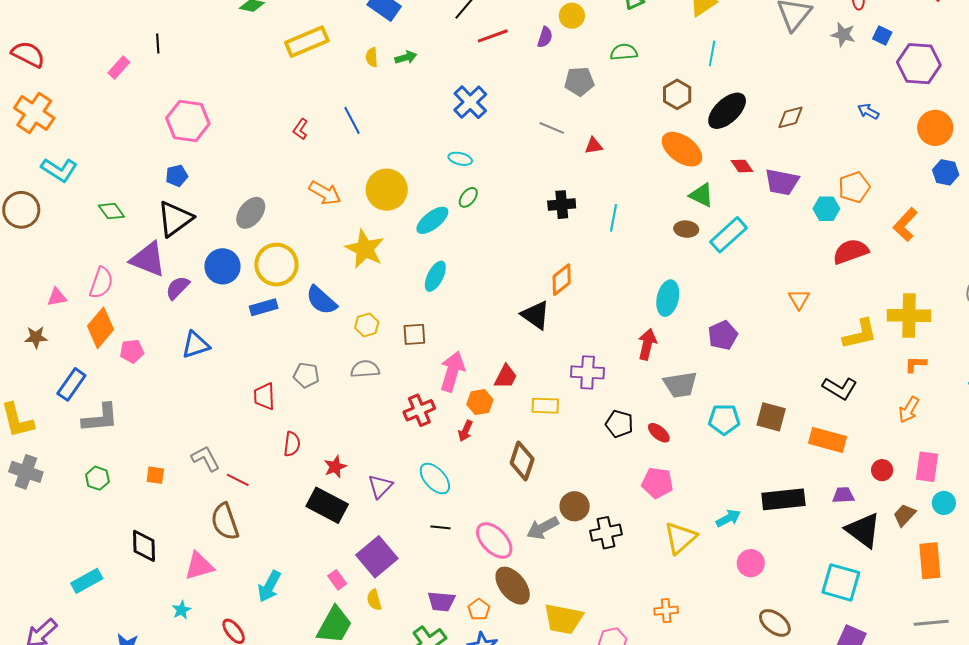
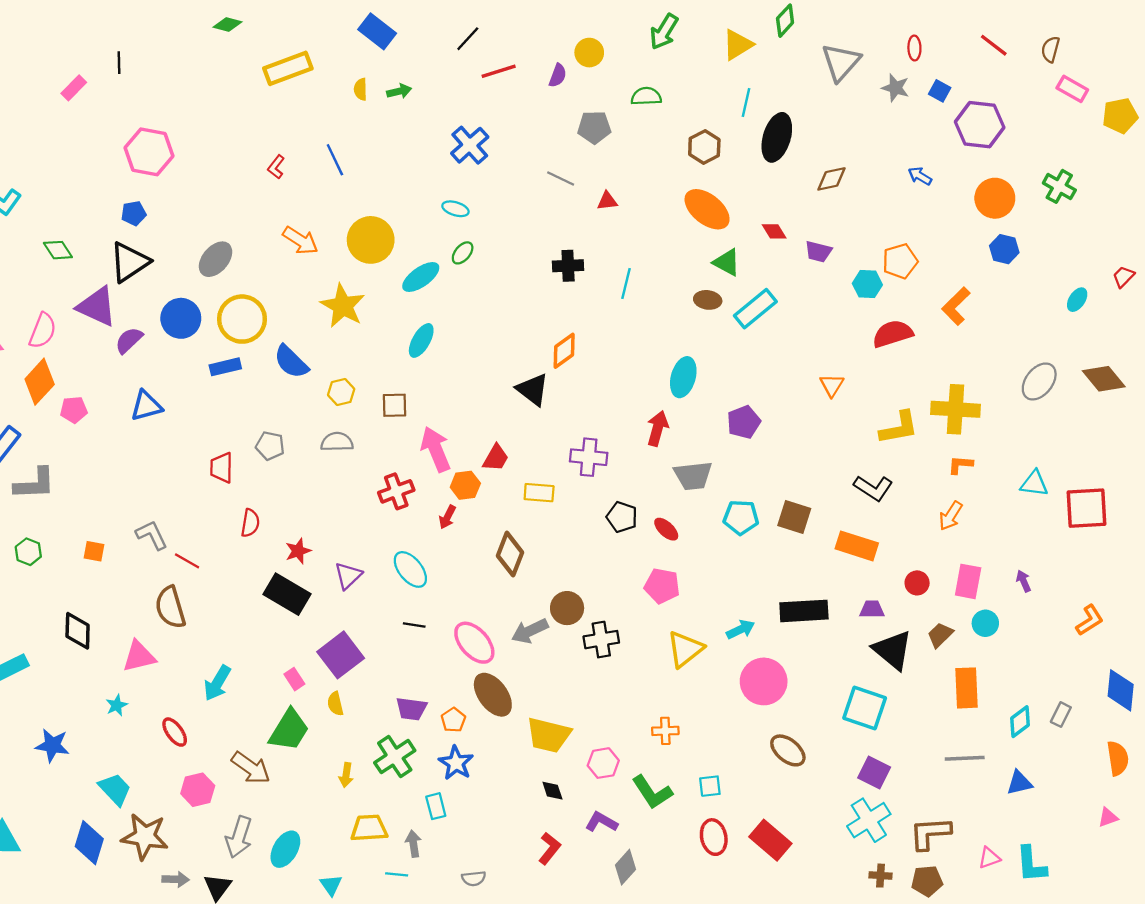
black ellipse: (727, 111) -> (777, 137), moved, turned -33
purple trapezoid: (782, 182) -> (818, 252), size x0.7
pink arrow: (452, 371) -> (436, 449), turned -42
pink circle: (751, 563) -> (764, 681), size x1.5

